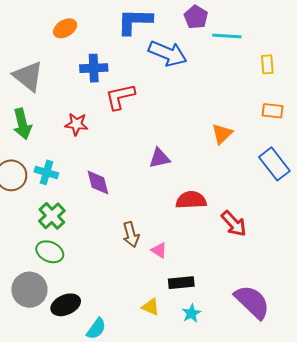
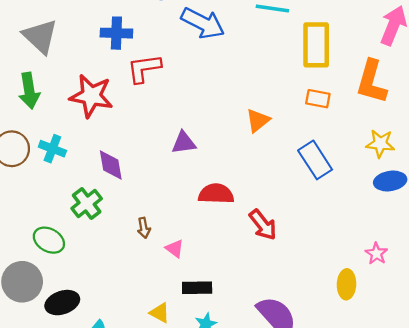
yellow rectangle: (267, 64) -> (316, 45), size x2.0
red star: (76, 124) -> (91, 96), size x1.6
green cross: (52, 216) -> (87, 204), moved
brown arrow: (131, 235) -> (144, 228), size x0.7

